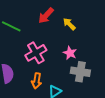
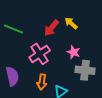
red arrow: (46, 16) -> (51, 28), moved

